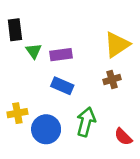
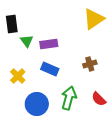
yellow triangle: (117, 45) -> (94, 19), moved
yellow cross: (17, 113) -> (18, 76), moved, turned -35
red semicircle: (123, 137) -> (99, 99), moved

